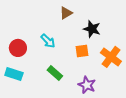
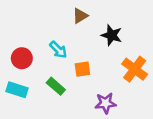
orange square: (82, 51) -> (82, 69), moved
green rectangle: (55, 73) -> (56, 86), moved
purple star: (87, 85) -> (106, 103), turned -30

